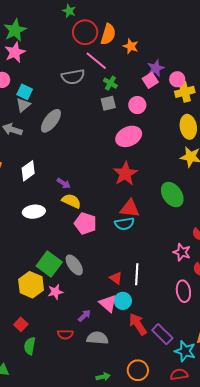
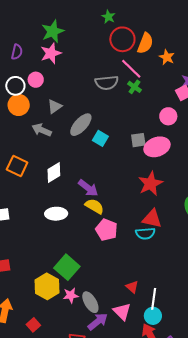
green cross: (110, 83) -> (134, 87), moved
cyan square: (25, 92) -> (100, 138), moved
gray square: (108, 103) -> (138, 140), moved
purple arrow: (64, 183) -> (88, 188), size x1.5
gray ellipse: (74, 265) -> (90, 302), moved
white line: (137, 274) -> (154, 299), moved
cyan circle: (123, 301) -> (153, 316), moved
purple arrow: (84, 316) -> (98, 321), size x1.5

